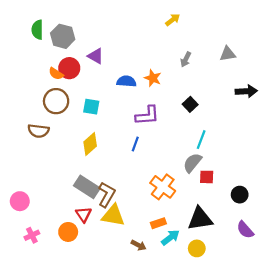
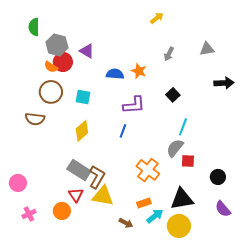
gray hexagon: (63, 36) -> (57, 45), moved
yellow circle: (197, 248) -> (179, 226), size x1.5

